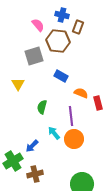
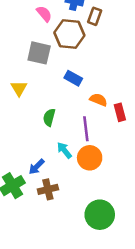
gray square: (34, 56) -> (39, 53), turned 30
brown cross: (35, 174) -> (48, 189), moved

